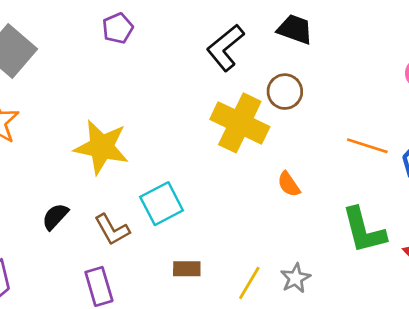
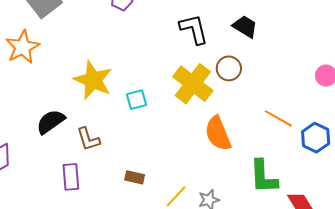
black L-shape: (225, 48) -> (194, 29), turned 104
orange semicircle: (289, 184) -> (218, 134), size x1.8
cyan square: (162, 204) -> (136, 100), moved, size x0.7
black semicircle: (55, 217) -> (51, 122), size x1.4

